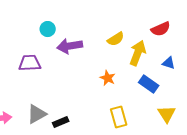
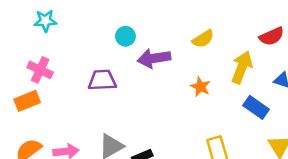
yellow semicircle: (116, 39) -> (203, 39), moved
orange star: (108, 78) -> (200, 87), moved

